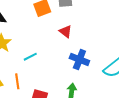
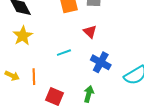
cyan line: (30, 57) -> (64, 53), moved

